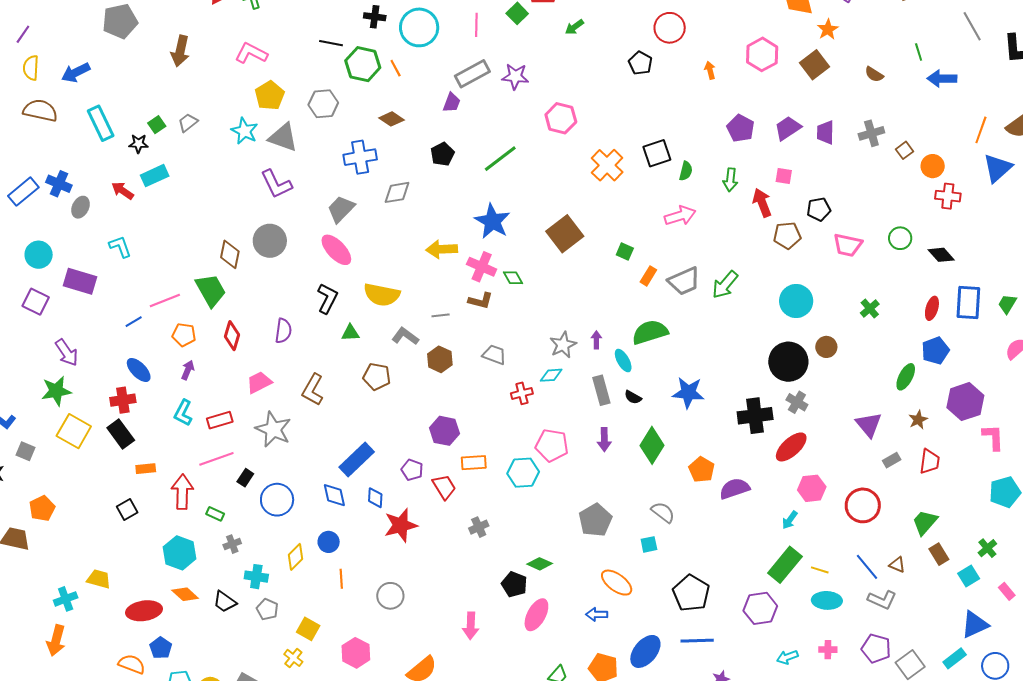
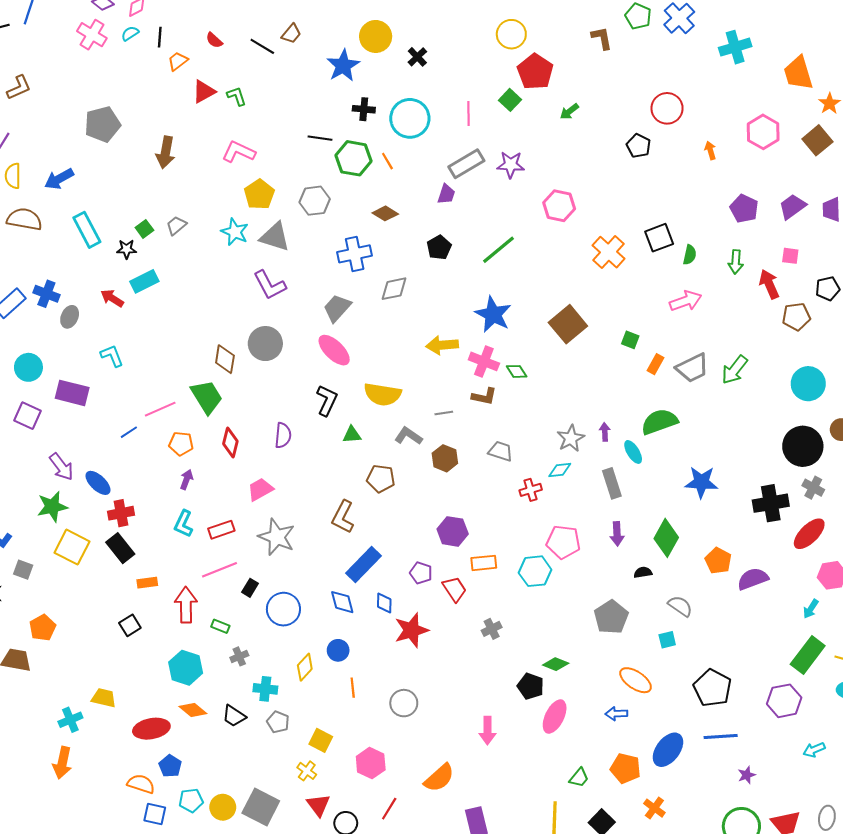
blue ellipse: (139, 370) -> (98, 483), moved
brown L-shape: (313, 390) -> (343, 517), moved
black semicircle: (633, 397) -> (643, 572), moved, turned 144

